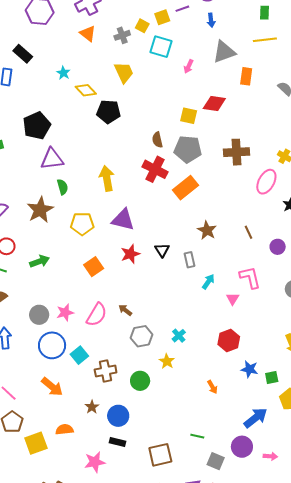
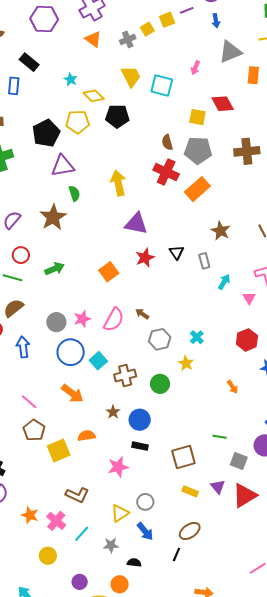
yellow square: (142, 26) -> (147, 29), turned 32
cyan square: (161, 47) -> (162, 85), moved
red diamond: (214, 103) -> (223, 104), turned 55
yellow pentagon: (82, 224) -> (78, 122), moved

